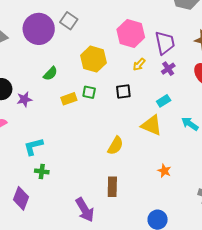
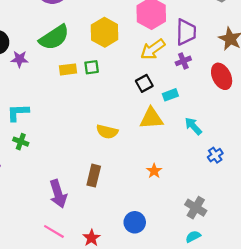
yellow arrow: (139, 64) -> (153, 49), size x1.6
green semicircle: (50, 74) -> (54, 37), size x1.8
green square: (89, 92) -> (92, 67), turned -32
black square: (123, 92) -> (144, 83), moved, turned -35
yellow triangle: (152, 125) -> (151, 118), turned -40
yellow semicircle: (115, 146) -> (107, 132), turned 60

